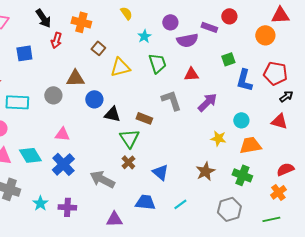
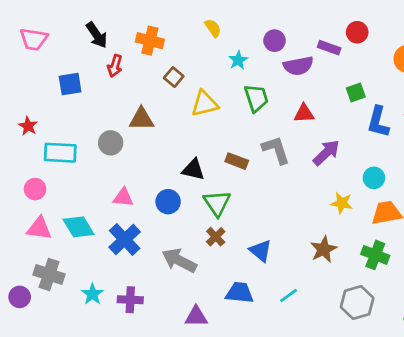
blue circle: (94, 99) -> (168, 202), moved
brown rectangle: (144, 118) -> (237, 161), moved

